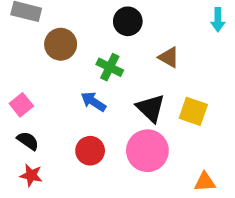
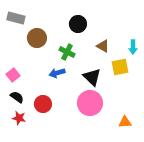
cyan arrow: (218, 20) -> (133, 47), moved
blue arrow: (93, 102) -> (57, 73), turned -49
yellow square: (193, 111) -> (120, 67), moved, turned -30
red circle: (90, 151) -> (43, 104), moved

